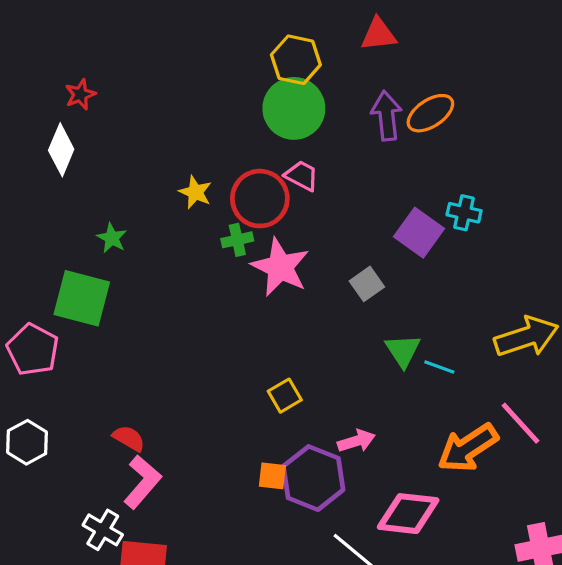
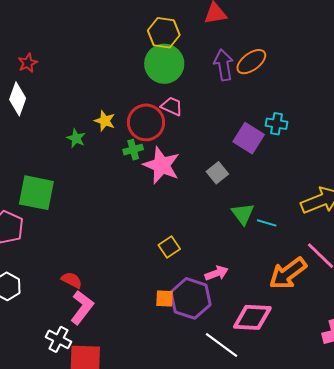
green star: (112, 238) -> (76, 138), moved

